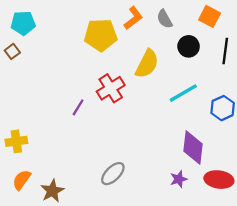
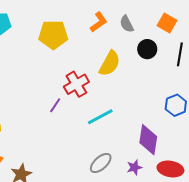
yellow pentagon: (101, 35) -> (53, 35), moved
cyan line: (183, 93) -> (100, 117), moved
purple line: (78, 107) -> (55, 105), moved
gray ellipse: (113, 174) -> (101, 163), moved

